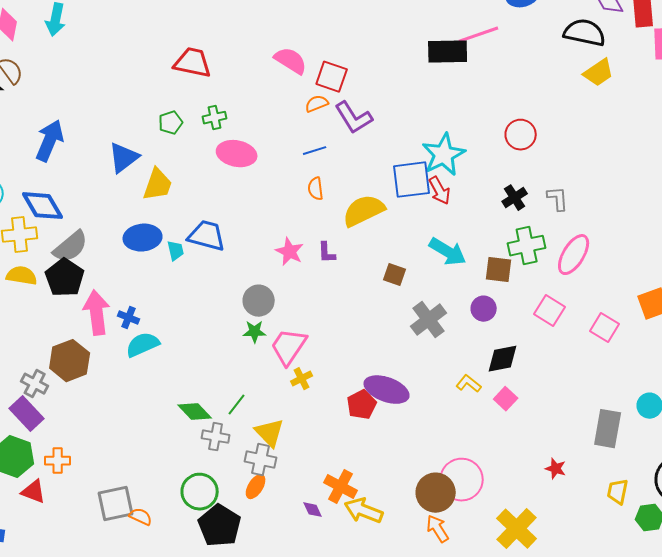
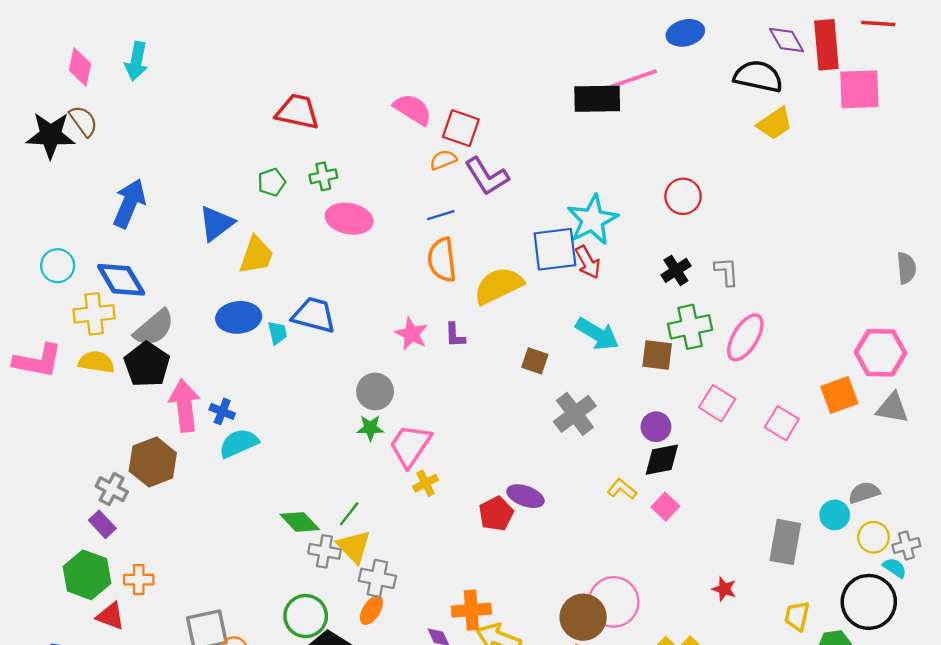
orange semicircle: (316, 189) -> (442, 260), size x1.6
purple circle: (484, 309) -> (656, 427), moved
purple ellipse: (387, 390) -> (525, 496), size x0.7
purple rectangle: (27, 414) -> (102, 524), size x0.7
yellow triangle: (270, 433) -> (354, 547), moved
orange cross: (341, 487) -> (471, 610), turned -32

